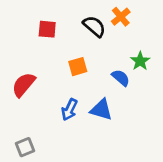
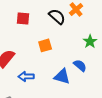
blue semicircle: (121, 78) -> (80, 65), moved
blue arrow: (69, 110) -> (26, 76), moved, turned 63

